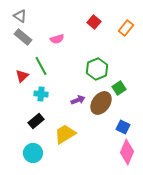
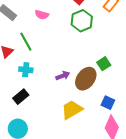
pink semicircle: (57, 39) -> (42, 15), turned 32
green hexagon: (97, 69) -> (82, 21), moved
yellow trapezoid: (65, 134) -> (72, 110), moved

